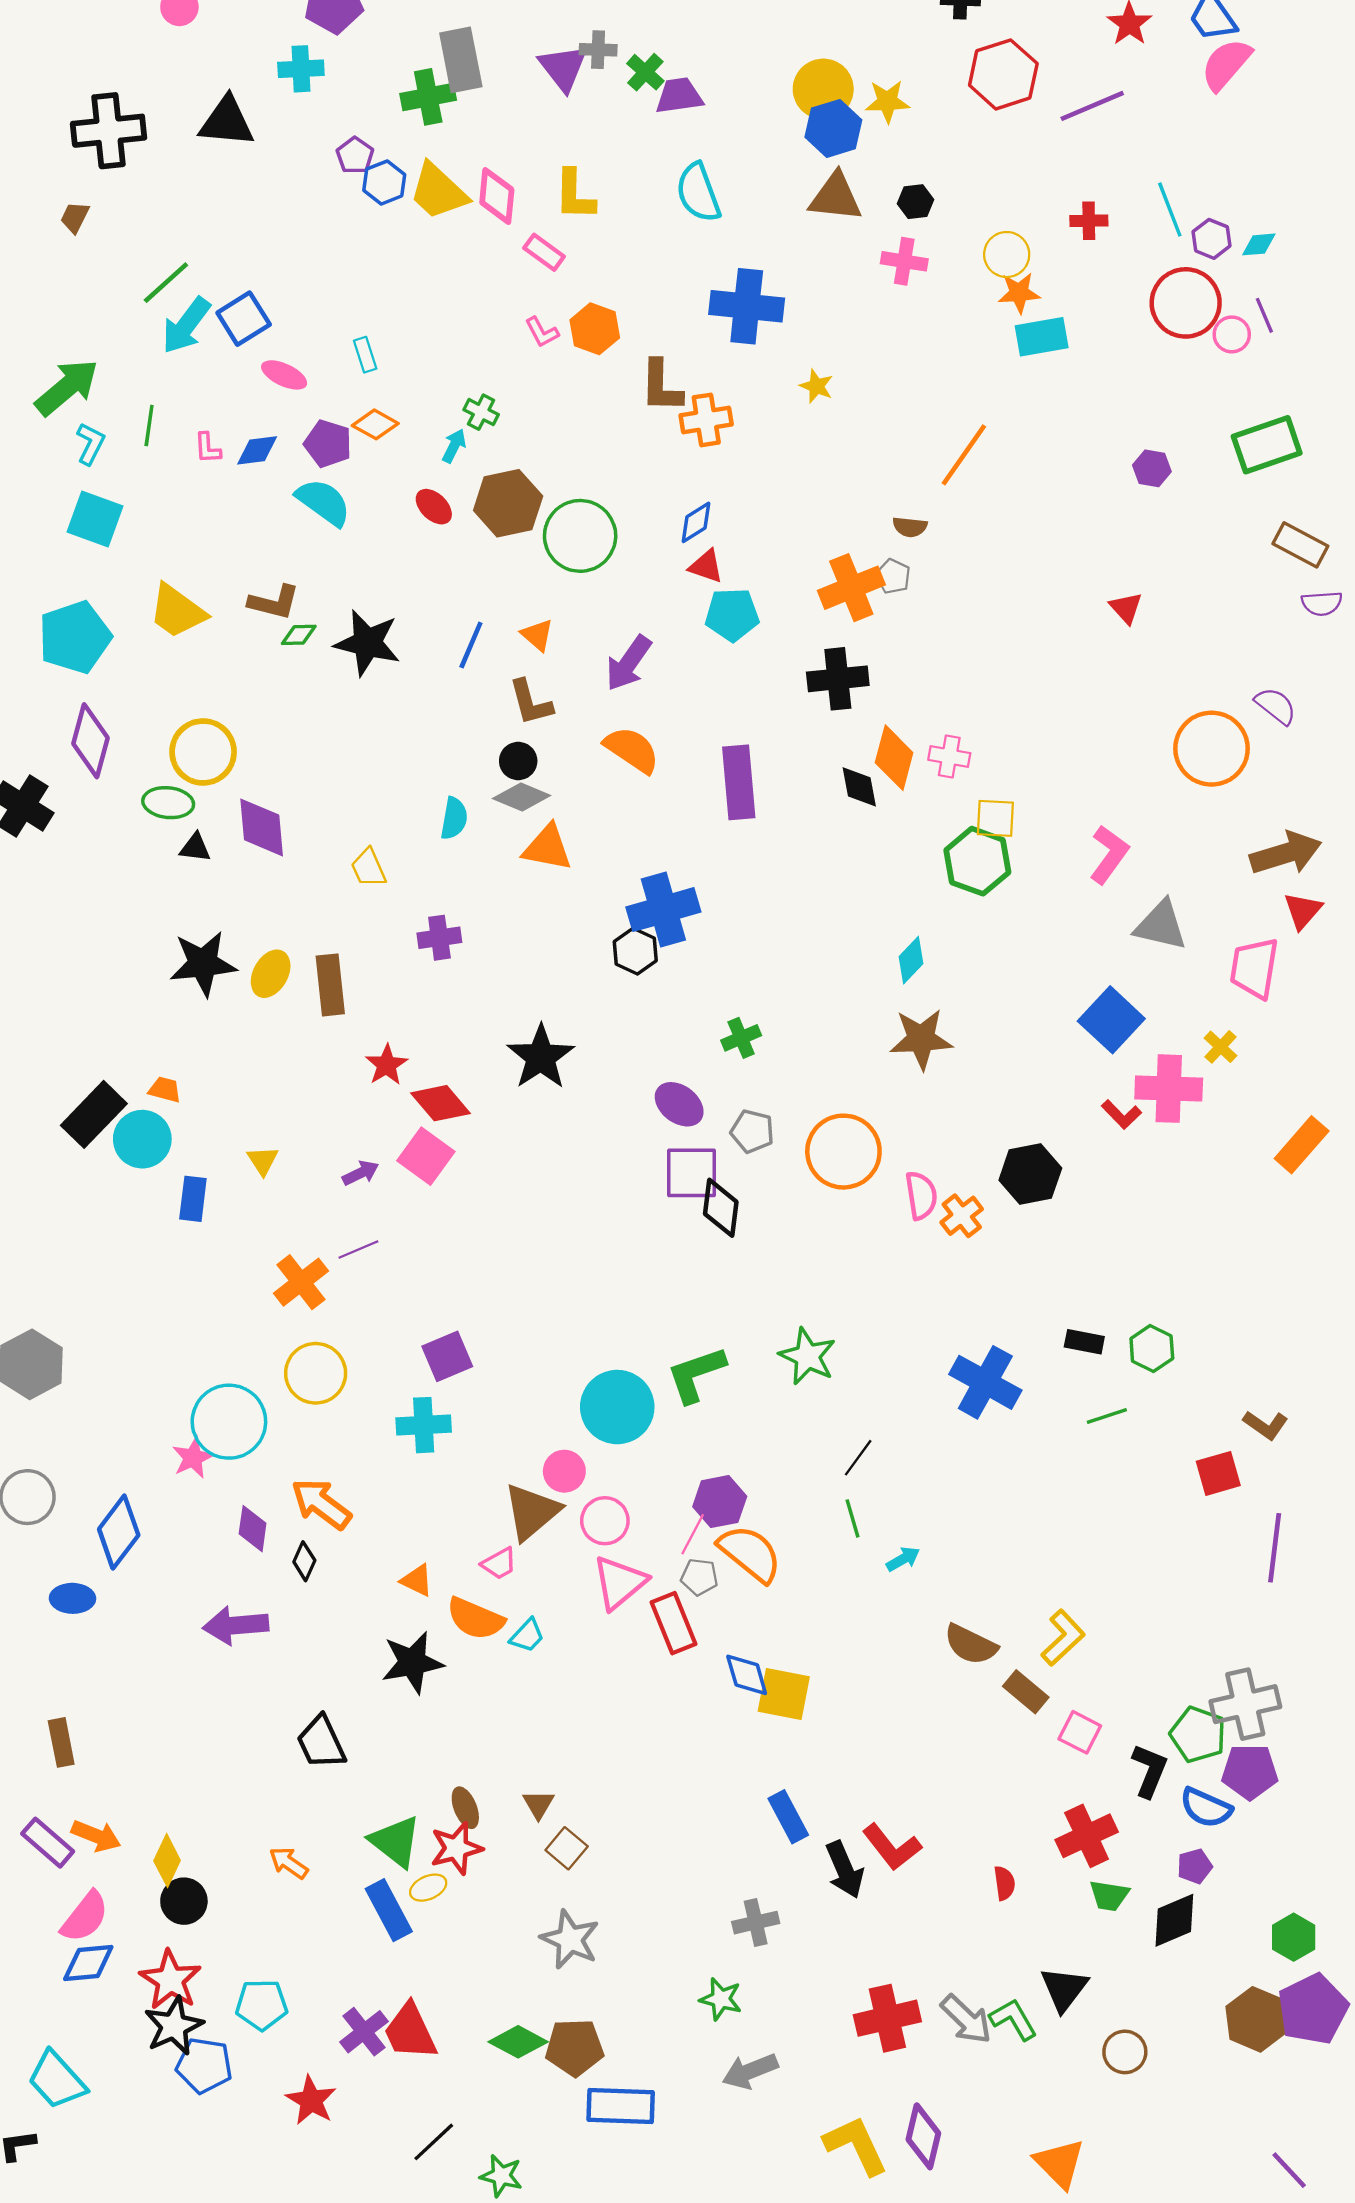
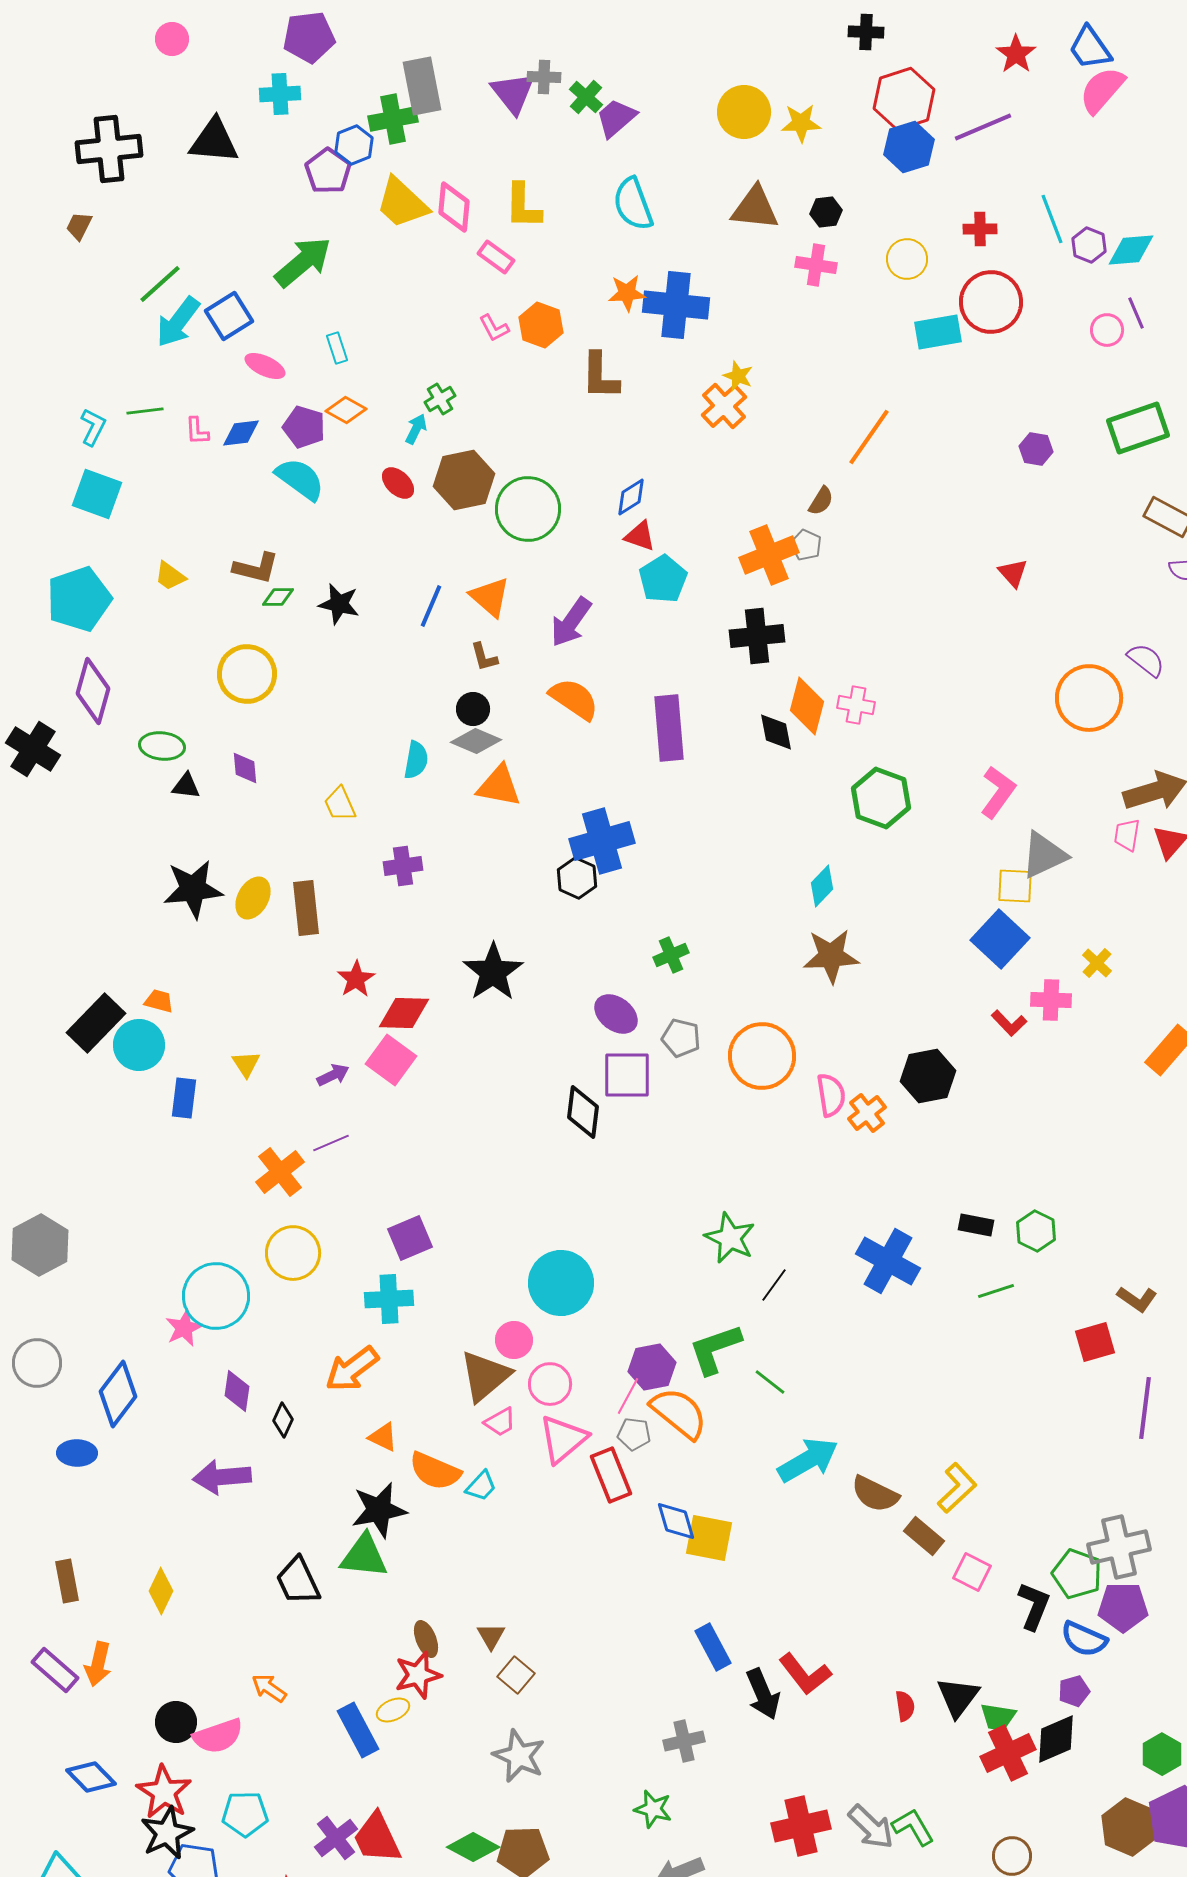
purple trapezoid: (679, 96) -> (616, 118), turned -33
blue hexagon: (833, 128) -> (909, 147), moved
purple pentagon: (355, 155) -> (328, 171), size x1.4
blue hexagon: (384, 182) -> (354, 145), moved
cyan diamond: (1259, 244) -> (1131, 250), size x1.5
orange star: (1019, 293) -> (627, 293), moved
red circle: (1186, 303) -> (991, 302), moved
green arrow: (67, 387) -> (303, 262), moved
green cross: (481, 412) -> (440, 399), turned 32
orange cross: (706, 420) -> (724, 406), moved, turned -33
green line: (149, 426) -> (145, 411), turned 75
brown semicircle: (910, 527) -> (821, 501), turned -64
yellow trapezoid: (177, 611) -> (170, 576), size x0.6
cyan pentagon: (732, 615) -> (663, 579), turned -30
orange triangle: (537, 635) -> (490, 597), size x1.4
black star: (367, 643) -> (339, 604), size x0.7
brown L-shape: (531, 702) -> (484, 657), size x0.7
yellow circle: (203, 752) -> (247, 674), moved
yellow square: (995, 818) -> (1015, 886), moved
purple diamond: (262, 827) -> (245, 768), size x0.6
gray triangle: (1161, 925) -> (1044, 855), turned -38
pink trapezoid: (1254, 968) -> (1127, 835), moved, size x0.6
pink cross: (1169, 1089) -> (1051, 1000), size x0.7
red diamond: (441, 1103) -> (404, 1013), turned -48
black diamond: (721, 1208) -> (583, 1112), moved
green L-shape: (696, 1374) -> (715, 1349), moved
black line: (858, 1458) -> (774, 1285), moved
orange arrow: (321, 1504) -> (352, 1369), moved, turned -74
green line: (852, 1518) -> (770, 1382), turned -36
cyan arrow: (903, 1559) -> (808, 1460), moved, size x2.0
pink trapezoid: (499, 1563) -> (500, 1422), moved
orange arrow: (96, 1836) -> (98, 1664), turned 81
red cross: (1087, 1836) -> (1008, 1753), moved
green triangle: (396, 1841) -> (364, 1556), moved, turned -32
yellow diamond: (167, 1861) -> (161, 1591), moved
pink semicircle: (85, 1917) -> (218, 1736), moved, turned 33
blue diamond: (88, 1963) -> (91, 1777), turned 51
black triangle: (1064, 1989) -> (958, 1697), moved

